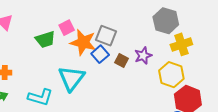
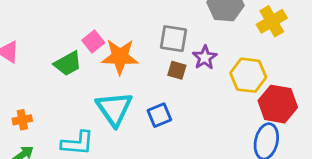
gray square: (106, 36) -> (174, 39), moved
yellow cross: (181, 44) -> (272, 21), moved
blue square: (100, 54) -> (159, 115), moved, turned 30

